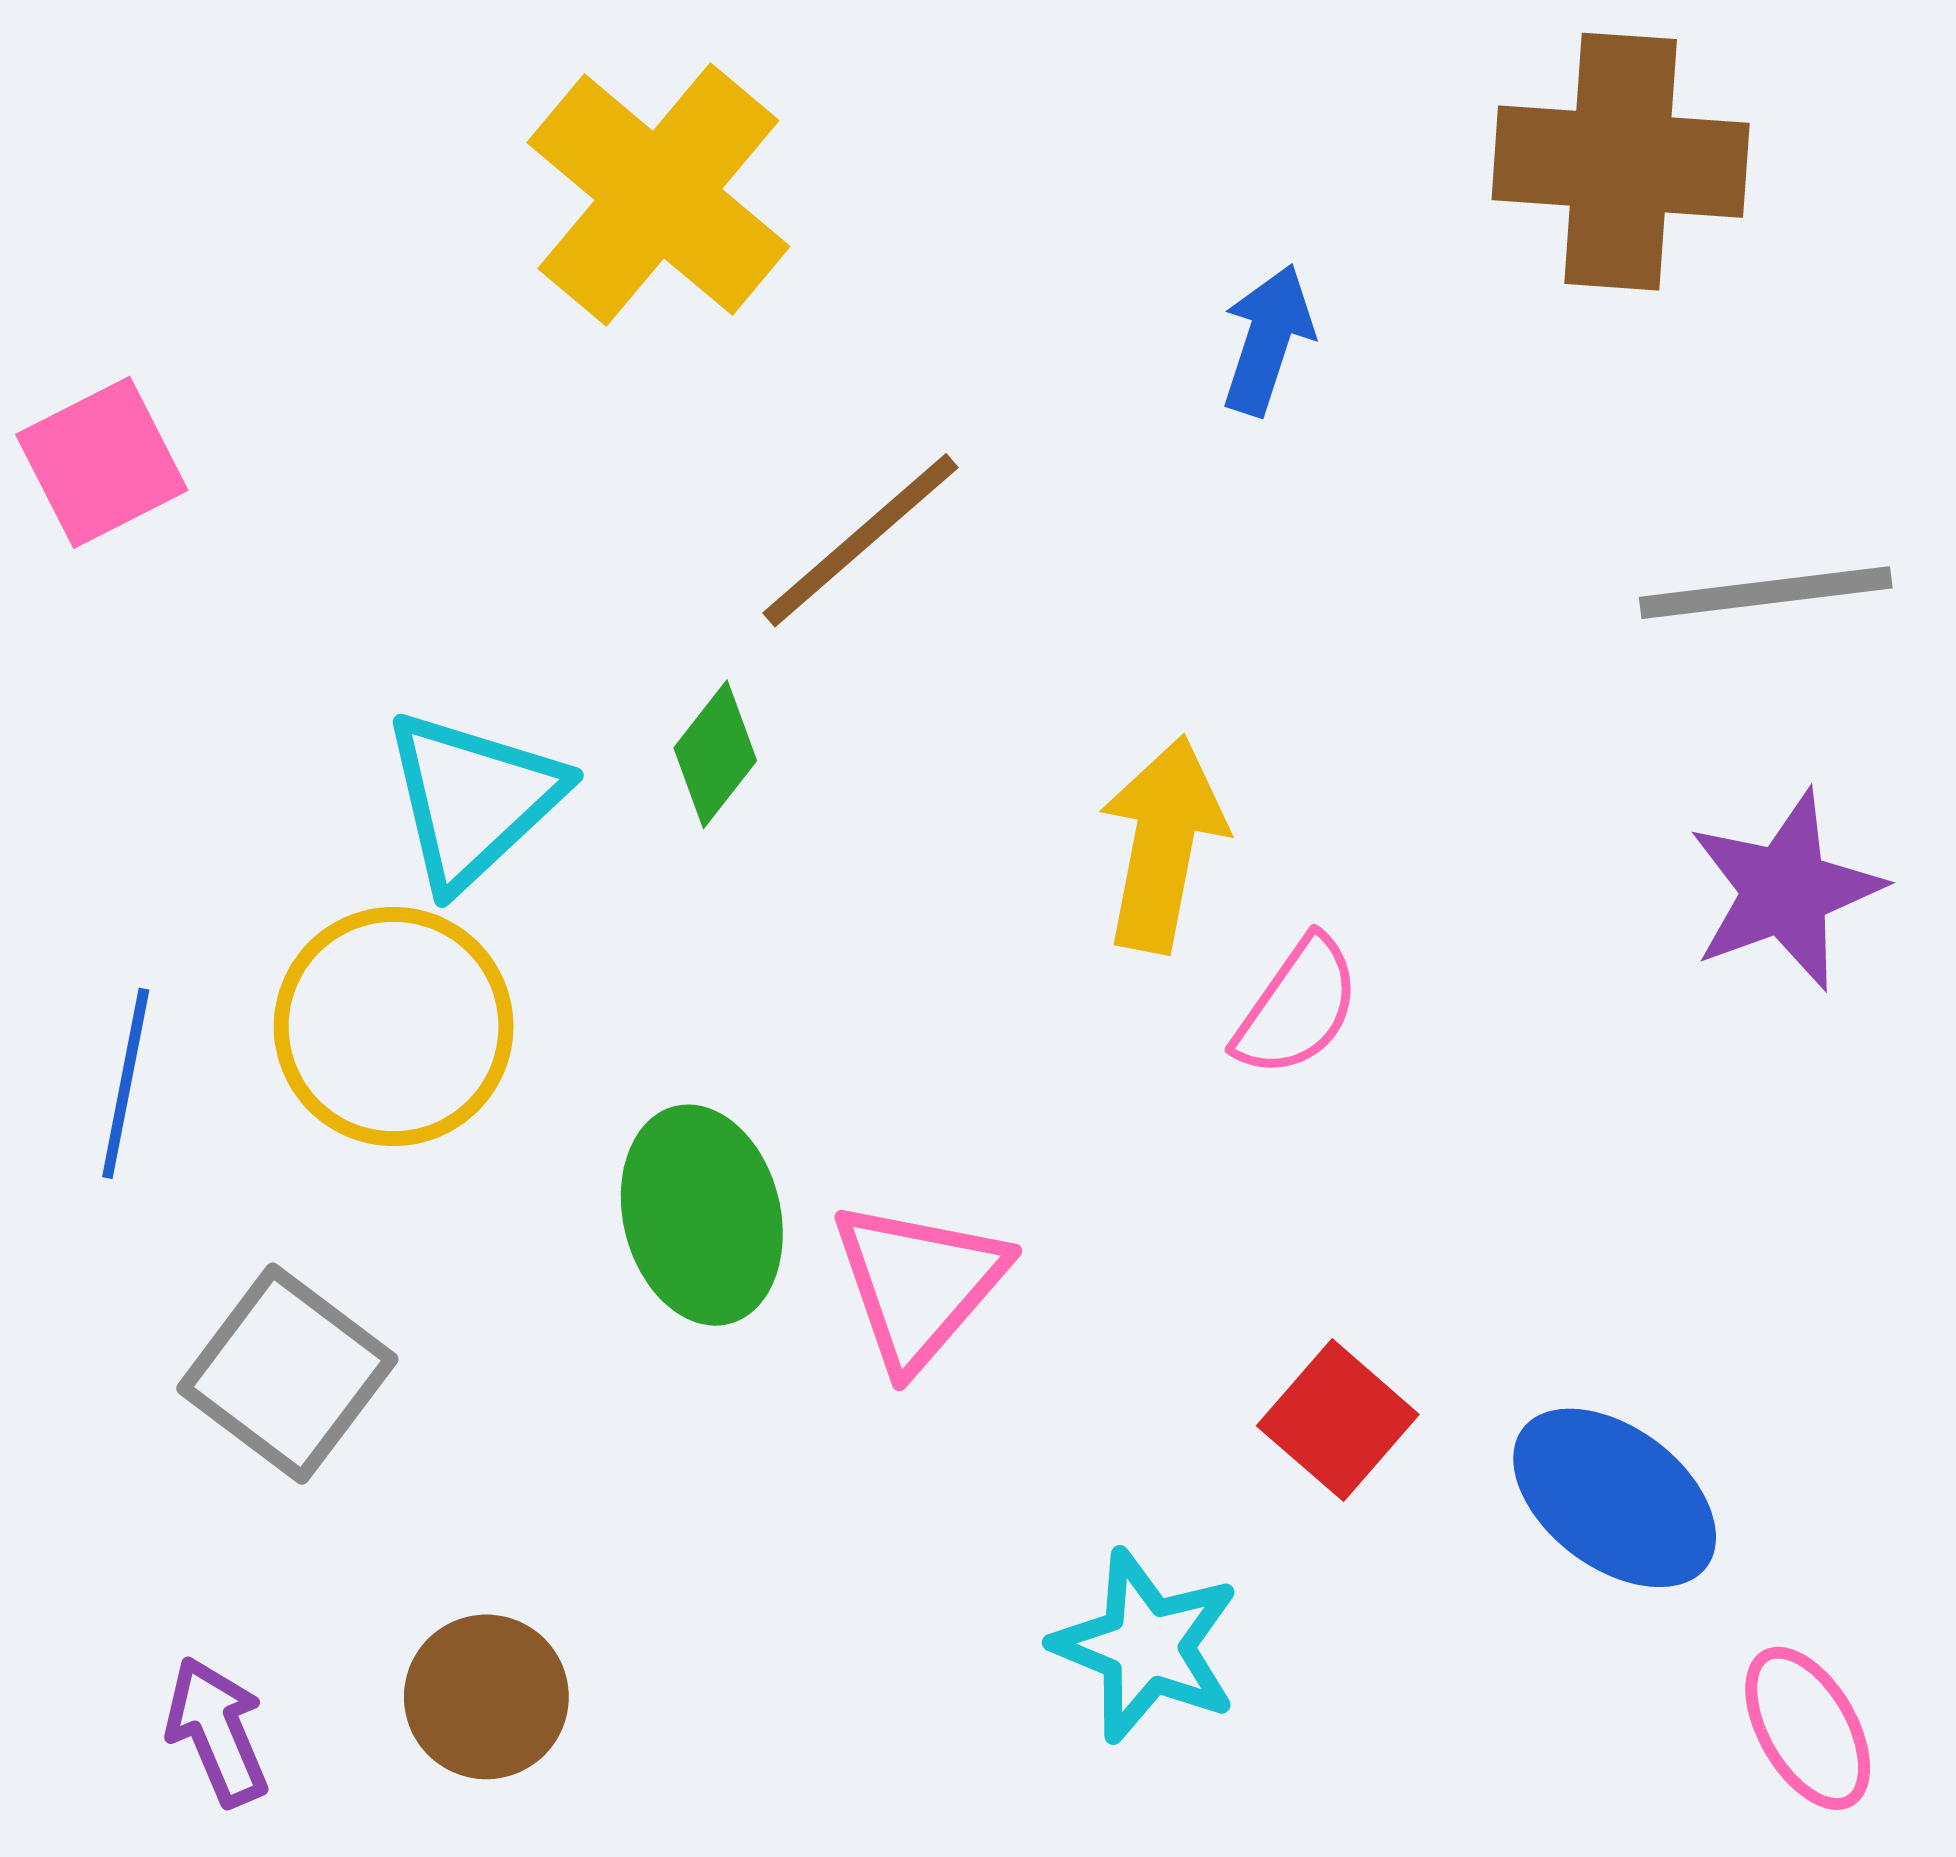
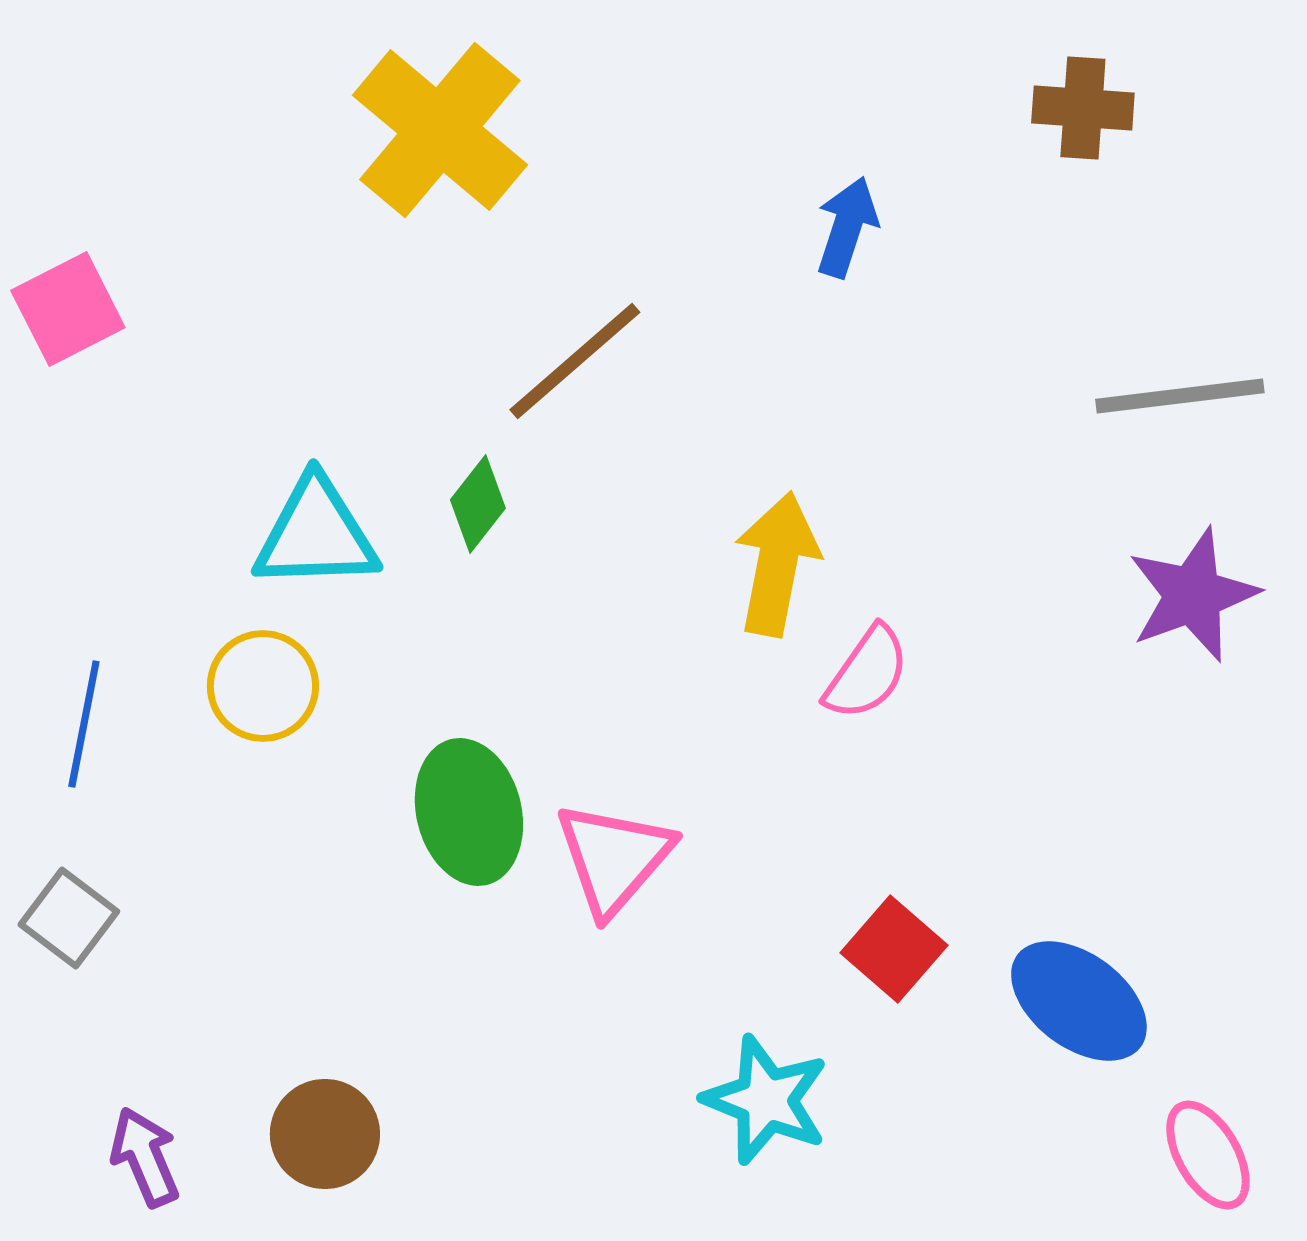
brown cross: (1621, 162) -> (1083, 108), size x0.6
cyan triangle: (473, 799) -> (316, 534), turned 41
yellow circle: (394, 1027) -> (263, 686), size x0.7
gray square: (287, 1374) -> (69, 918), moved, size x0.7

